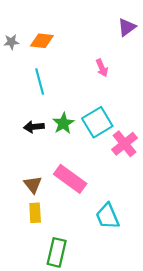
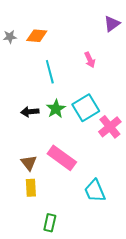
cyan line: (40, 81) -> (50, 72), moved
green rectangle: (57, 252) -> (50, 223), size x0.7

